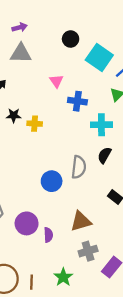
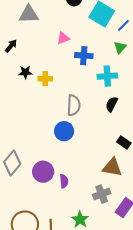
pink triangle: (56, 81) -> (63, 38), turned 48
gray semicircle: (79, 167) -> (74, 105), moved
brown triangle: (81, 221) -> (112, 167), moved, turned 30

